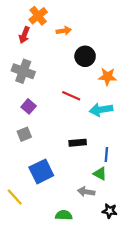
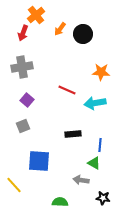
orange arrow: (64, 31) -> (60, 29), turned 136
black circle: (85, 56) -> (83, 34), moved
gray cross: (23, 71) -> (22, 67), turned -30
blue square: (41, 171) -> (39, 161), turned 30

